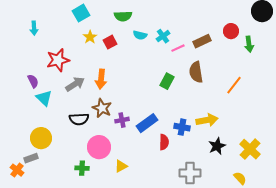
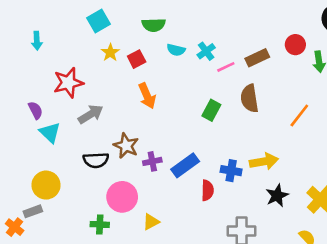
orange arrow: (101, 79) -> (147, 96), moved, turned -30

